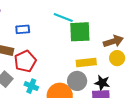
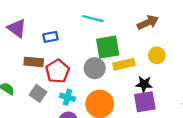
green square: (80, 32) -> (108, 47), moved
brown arrow: (113, 41) -> (148, 22), moved
gray circle: (77, 81) -> (95, 68), moved

